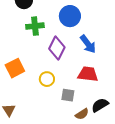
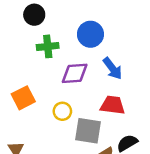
purple diamond: (57, 48) -> (75, 73), turned 60
gray square: (68, 95) -> (88, 131), size x1.6

